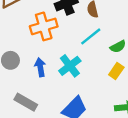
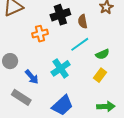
orange cross: (44, 26) -> (40, 34), size x0.7
blue arrow: (40, 67) -> (32, 77), moved, turned 147

